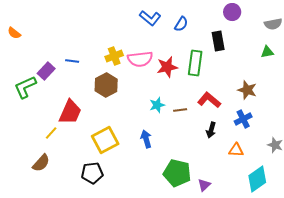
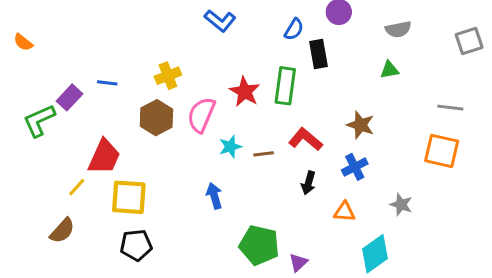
blue semicircle: (181, 24) -> (294, 29), moved
pink semicircle: (140, 59) -> (201, 115), moved, turned 120
red star: (167, 67) -> (245, 92), turned -30
yellow square: (105, 140) -> (129, 197), moved, turned 32

